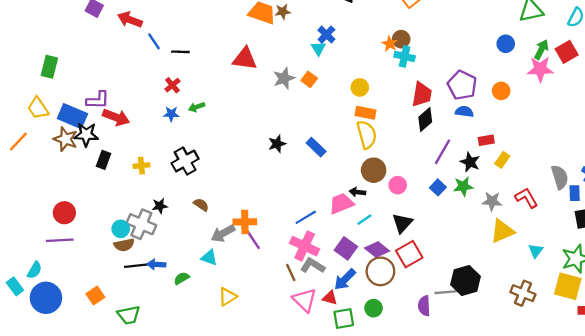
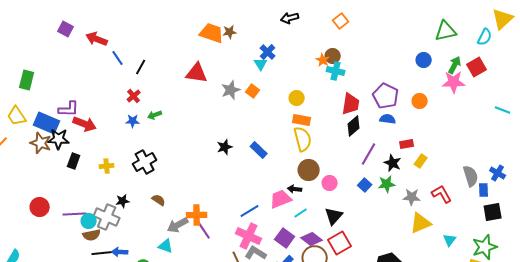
black line: (180, 52) -> (141, 67), turned -63
purple line: (60, 240) -> (75, 214), moved

